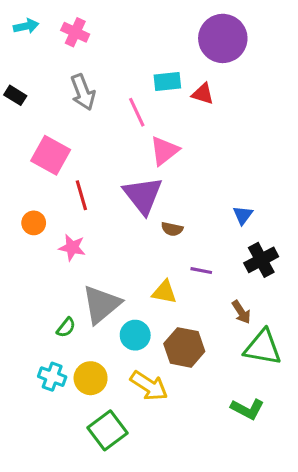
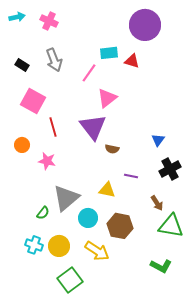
black rectangle: (15, 95) -> (22, 65), moved
pink line: (137, 112) -> (89, 73), turned 60

